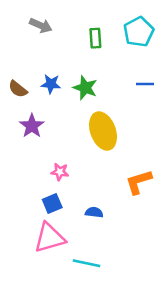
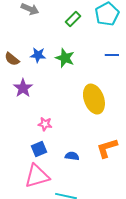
green rectangle: (95, 38) -> (73, 19), turned 49
yellow ellipse: (103, 131) -> (94, 99), moved
orange L-shape: (139, 182) -> (107, 148), moved

